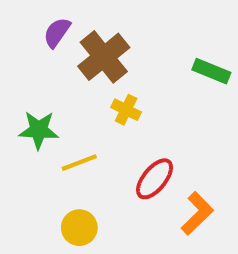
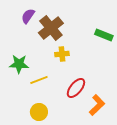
yellow cross: (126, 110) -> (62, 54), turned -32

